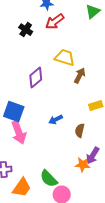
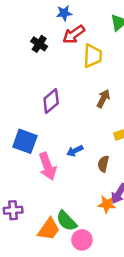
yellow trapezoid: (65, 58) -> (93, 56), moved, turned 75
pink arrow: (19, 133) -> (47, 166), moved
orange trapezoid: (22, 188) -> (49, 229), moved

